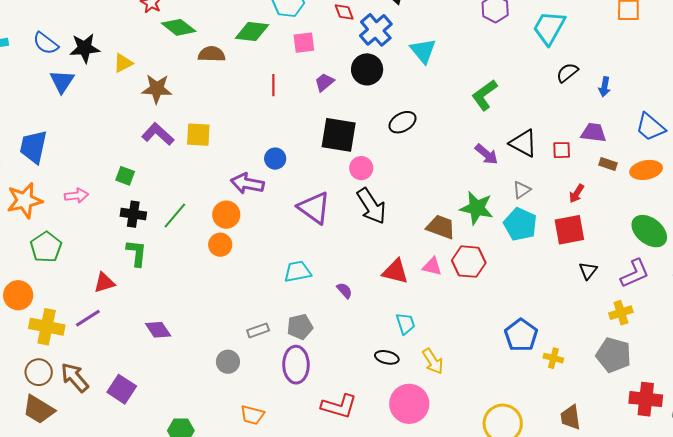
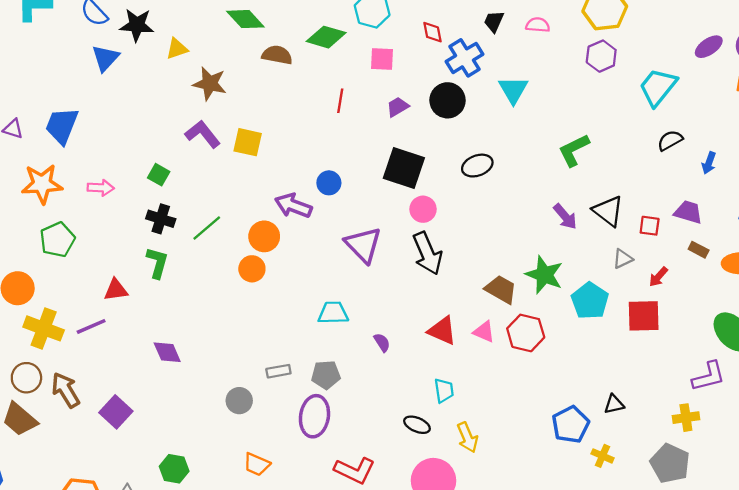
gray triangle: (522, 190) -> (623, 259), moved
black triangle: (588, 271) -> (614, 404), moved, turned 30

